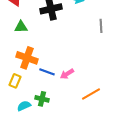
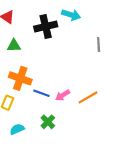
orange line: (91, 94) -> (88, 97), moved
green cross: (42, 99) -> (48, 122), moved, turned 32

